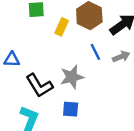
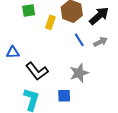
gray star: (72, 77) -> (79, 73), moved
blue square: (71, 109) -> (64, 96), moved

